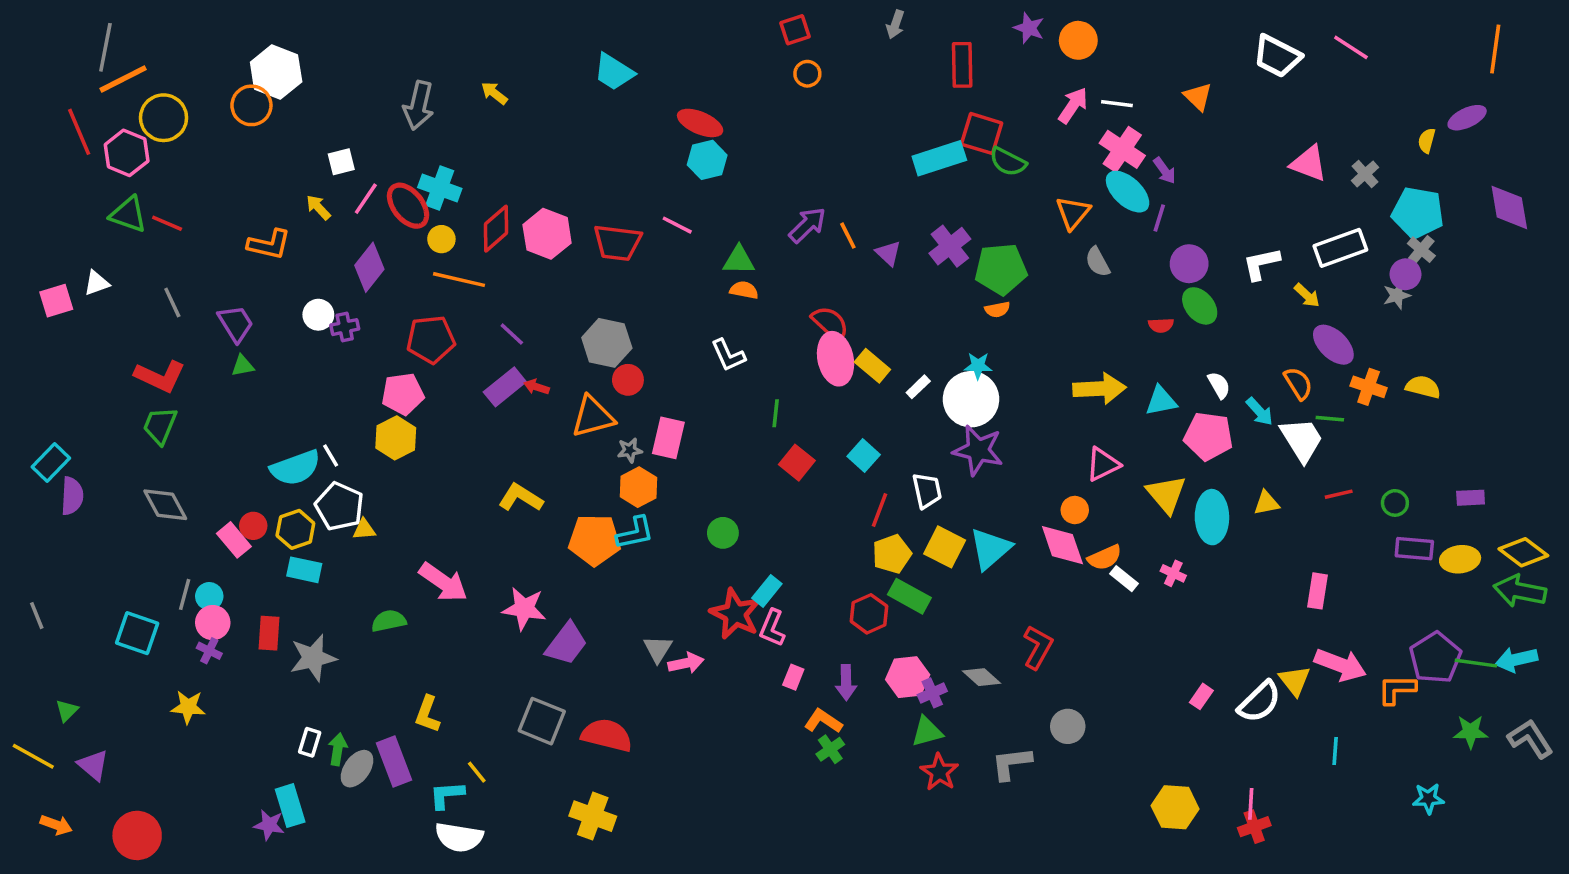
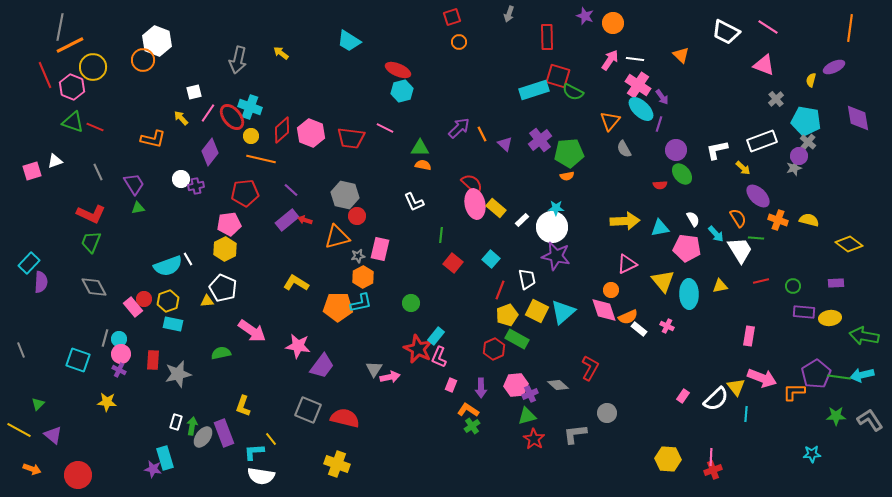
pink triangle: (1309, 163) -> (764, 65), moved
white pentagon: (339, 506) -> (223, 288), moved
yellow diamond: (1523, 552) -> (849, 244), moved
cyan line: (1335, 751) -> (746, 414), moved

